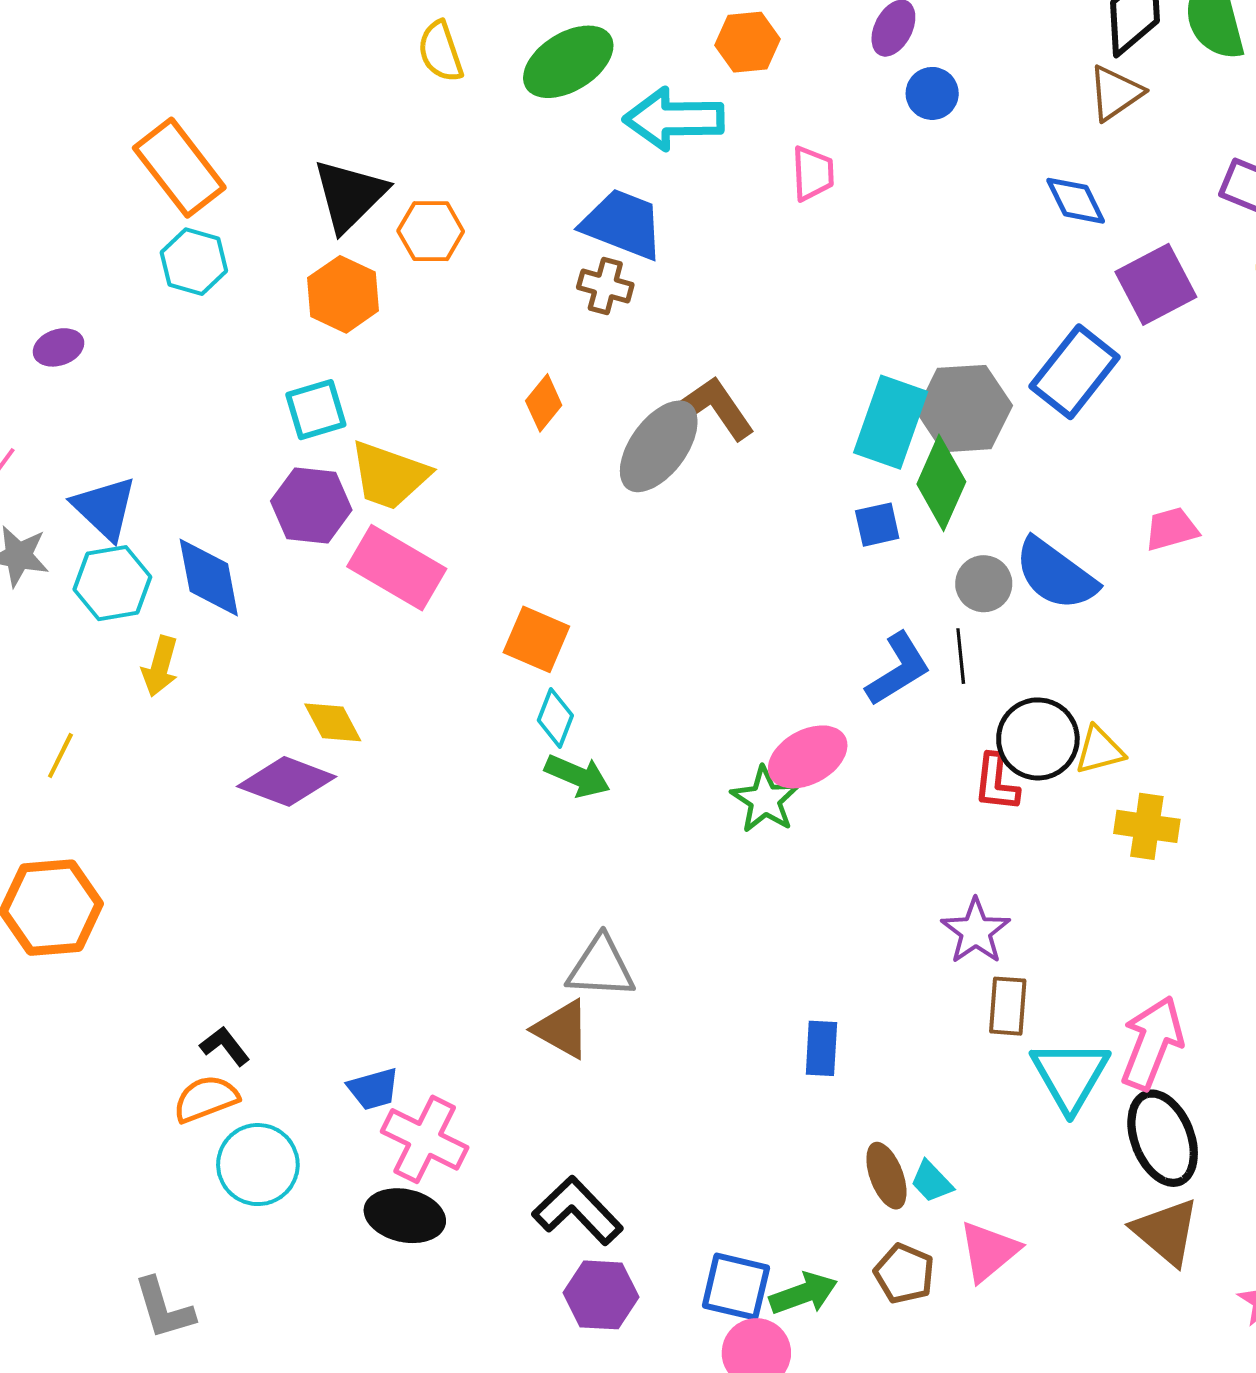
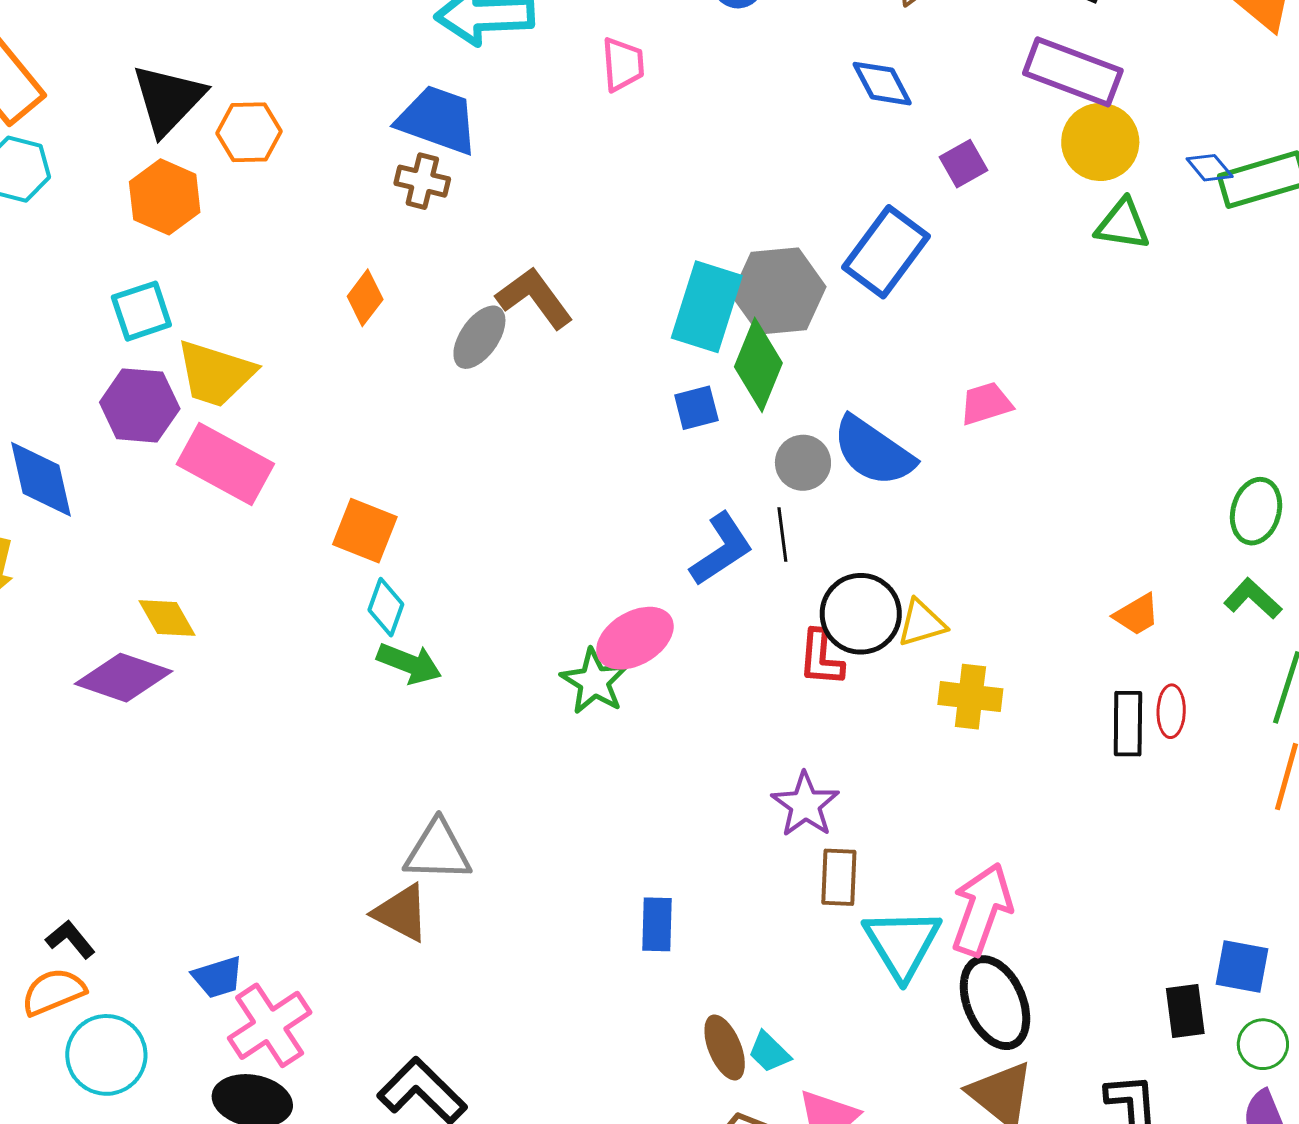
purple square: (1156, 284) -> (964, 164), size x0.6
gray ellipse: (659, 446) -> (479, 337), size x0.7
pink cross: (425, 1139) -> (270, 1025), turned 32

